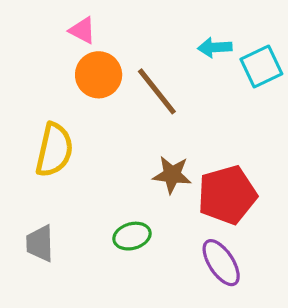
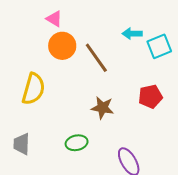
red pentagon: (227, 195) -> (150, 96), moved, size x0.7

